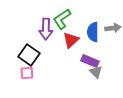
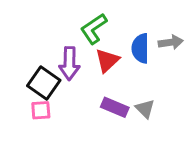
purple arrow: (46, 29) -> (69, 63), moved
purple rectangle: (90, 61) -> (115, 107), moved

